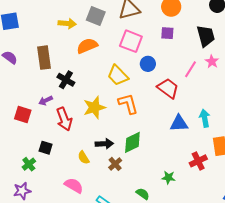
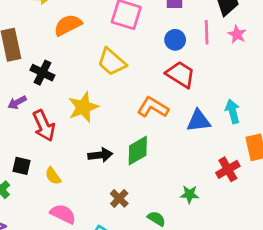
blue circle: (148, 64) -> (175, 40), moved
pink line: (190, 69) -> (207, 32), moved, turned -30
orange L-shape: (128, 104) -> (153, 107), moved, turned -40
yellow semicircle: (83, 158) -> (53, 176), moved
brown cross: (115, 164) -> (119, 198), moved

